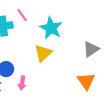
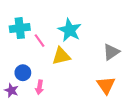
pink line: (22, 15) -> (39, 41), moved
yellow triangle: (43, 53) -> (61, 56), turned 30

